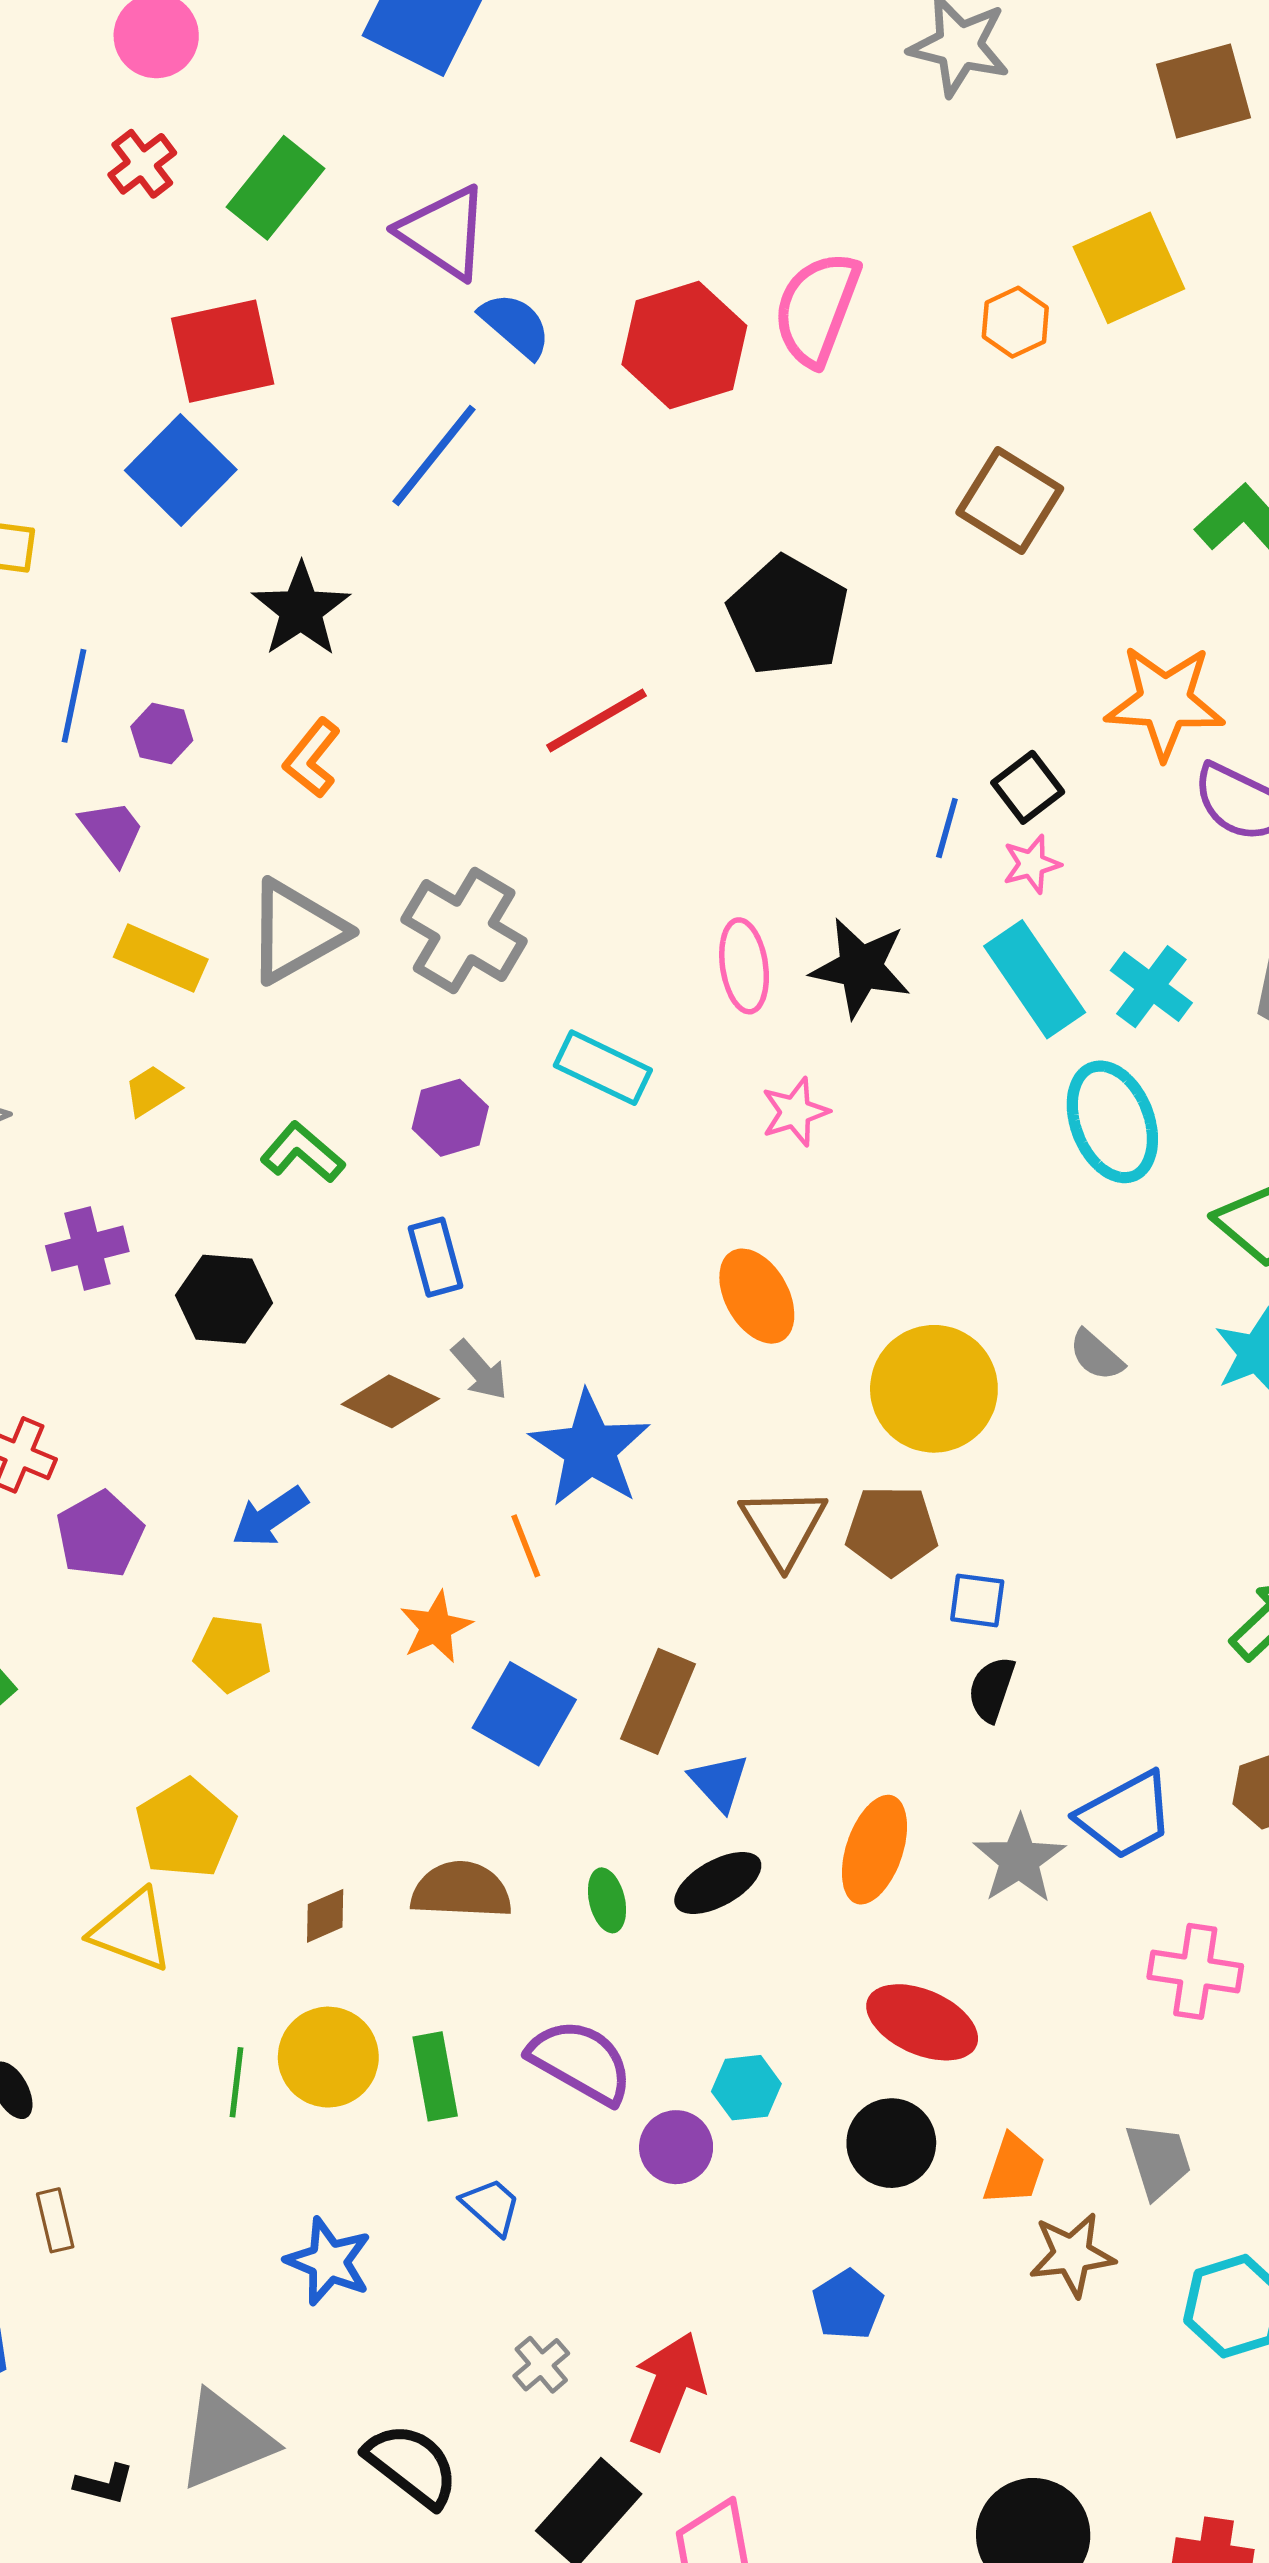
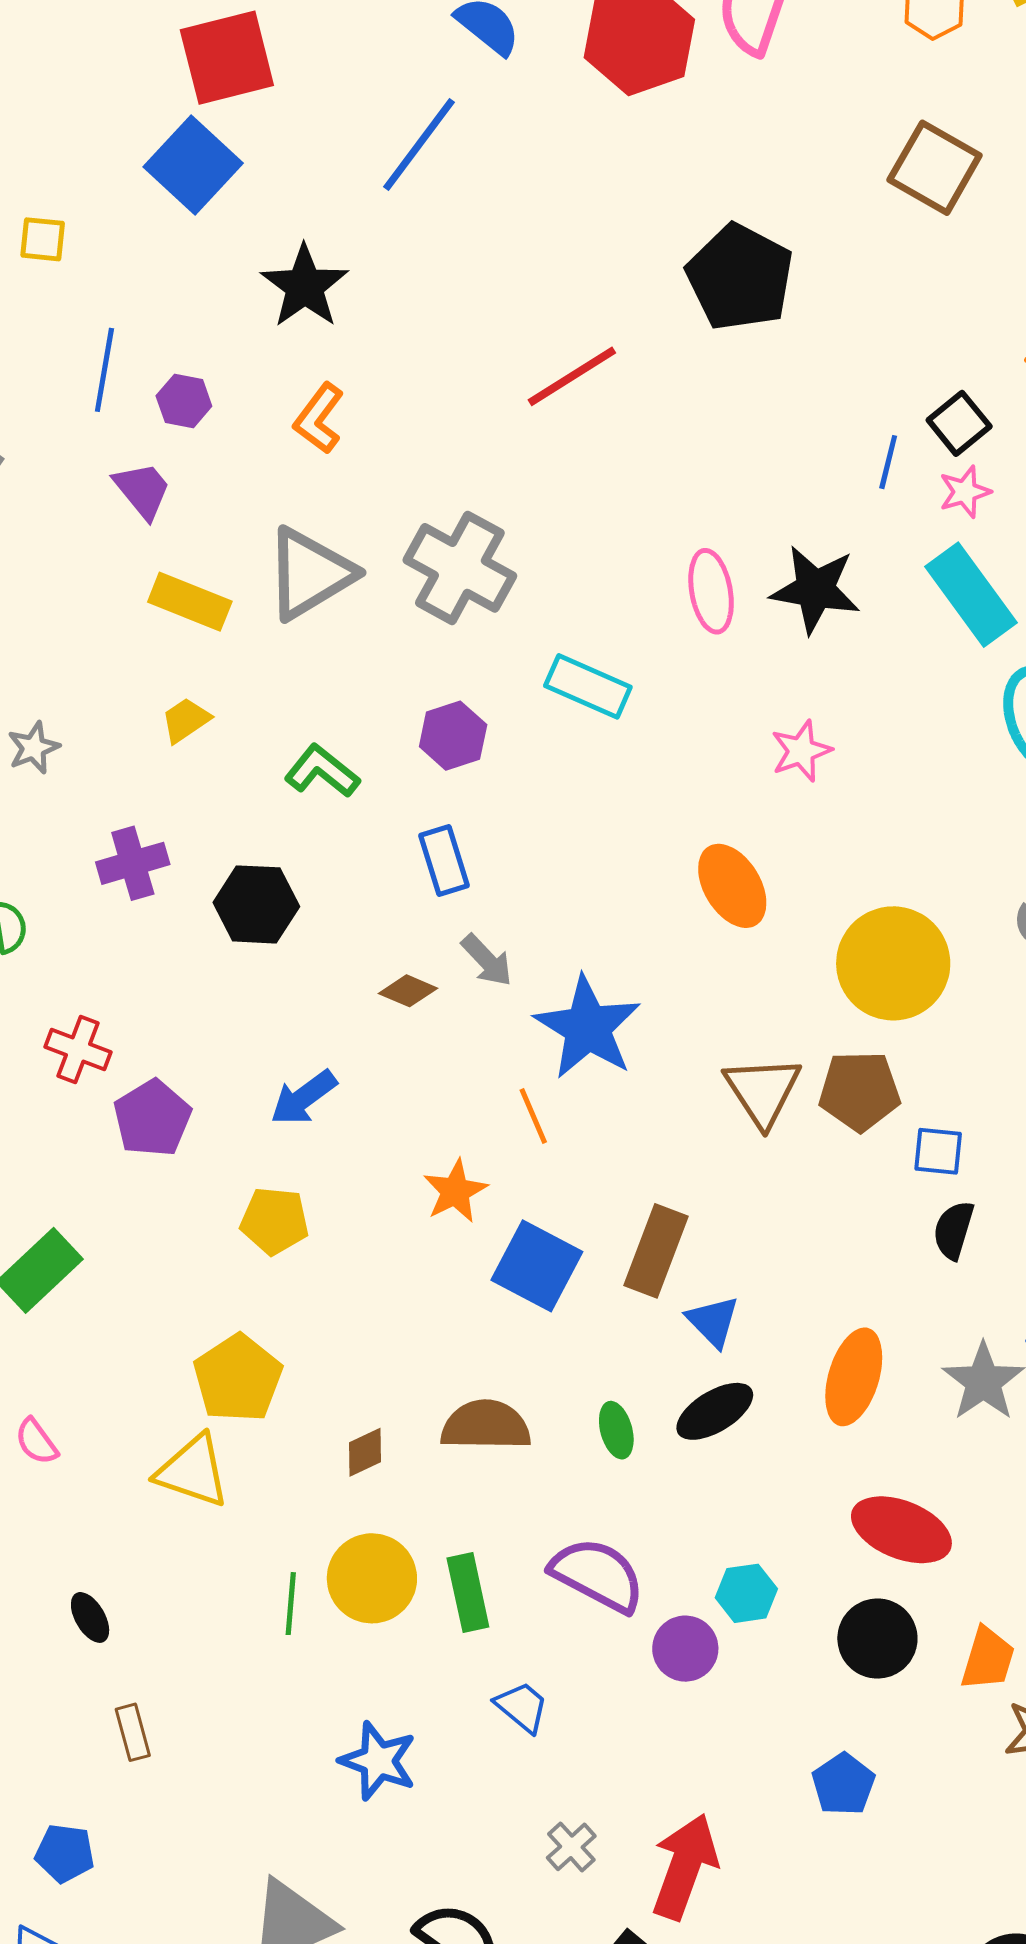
pink star: (795, 1112) -> (801, 751), moved
brown diamond: (390, 1401) -> (408, 991), size x0.7

